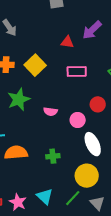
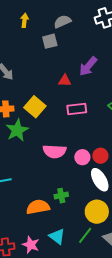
green star: (19, 99) -> (17, 130), moved
red circle: (98, 104) -> (100, 156), moved
pink semicircle: (50, 112) -> (55, 151), size x1.6
orange semicircle: (16, 153) -> (38, 207), moved

